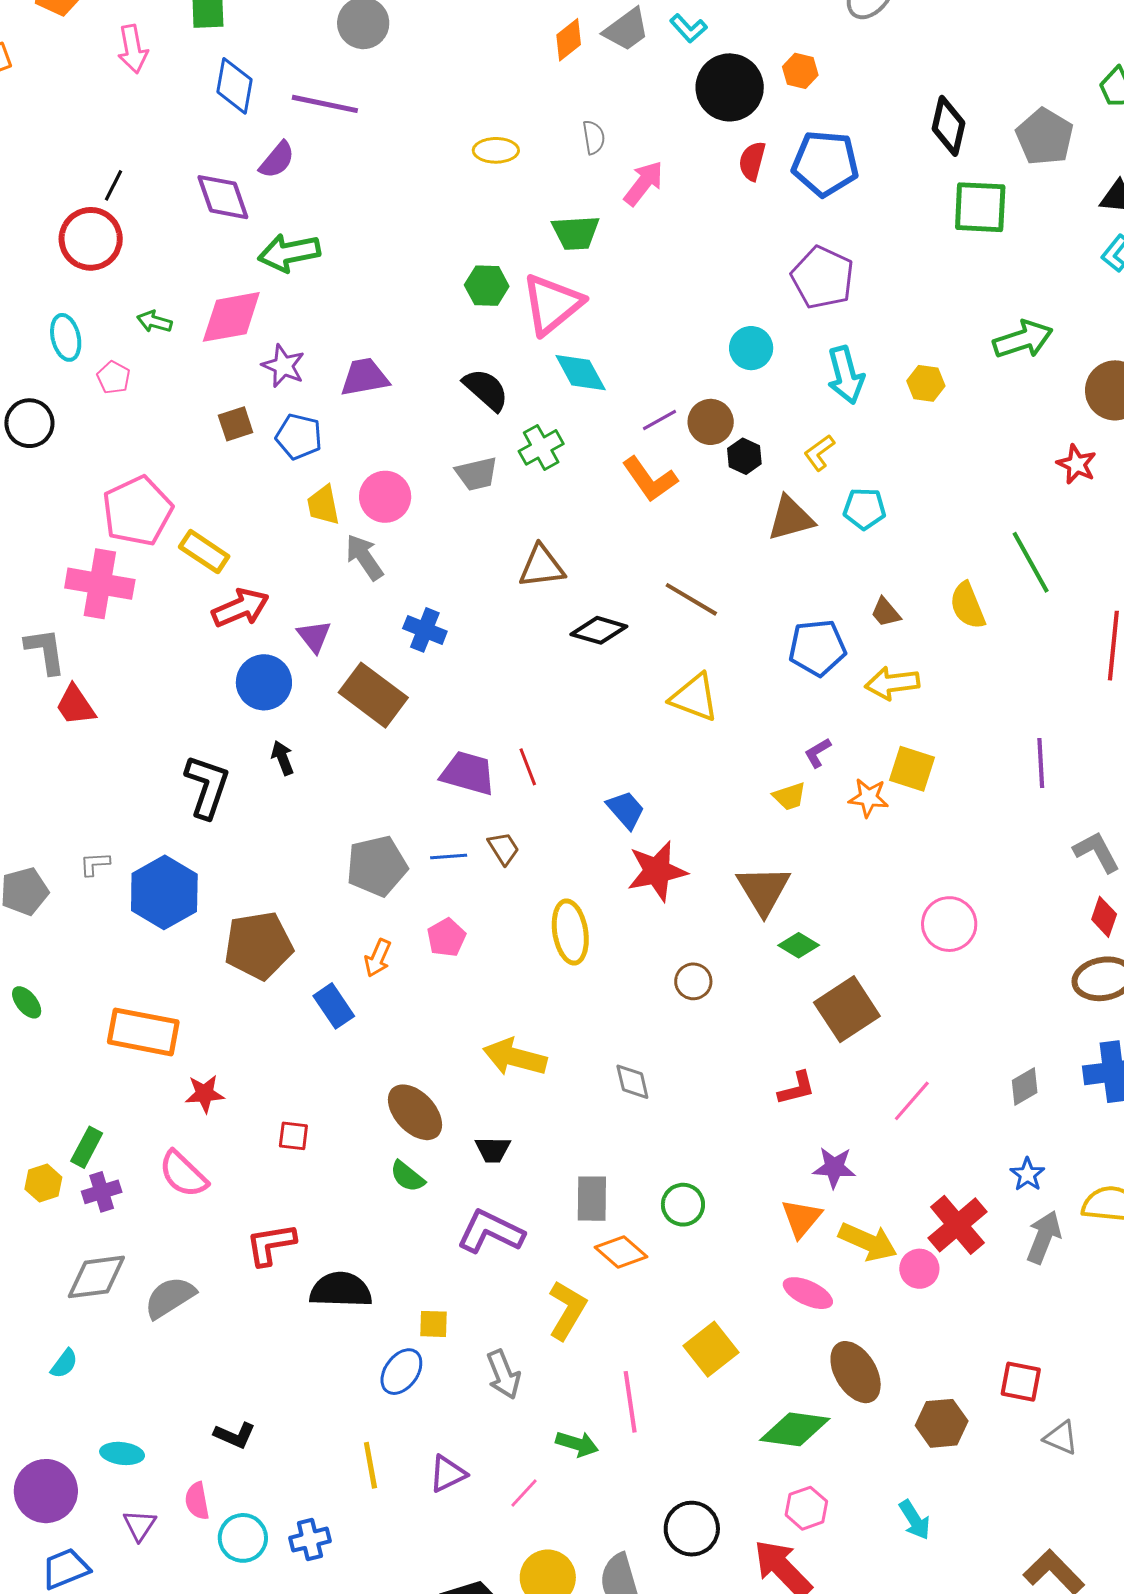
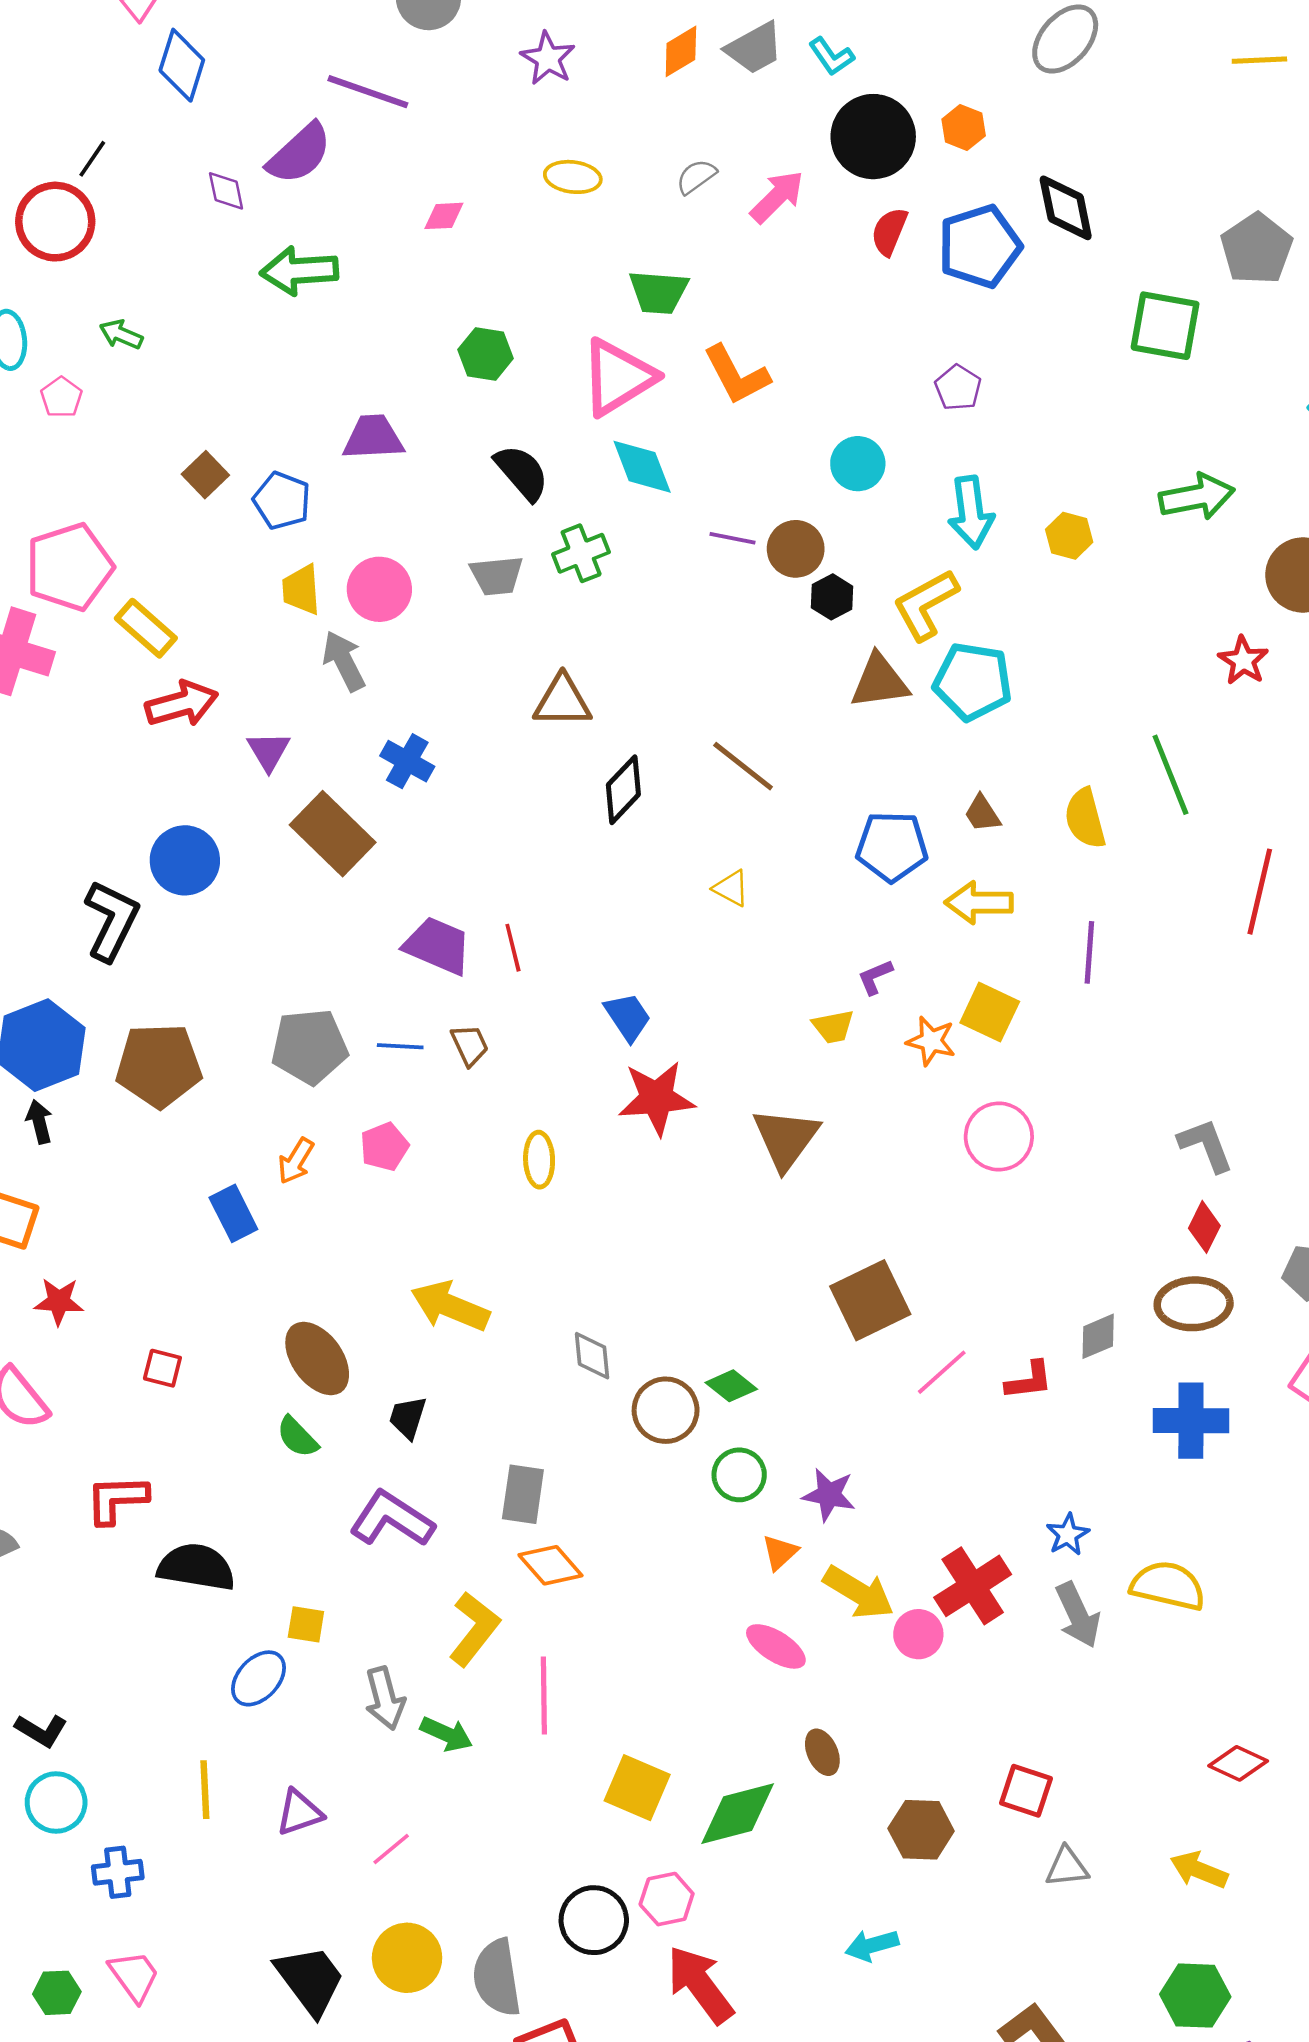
blue diamond: (234, 86) -> (182, 65), moved
black diamond: (948, 126) -> (1066, 208), moved, turned -32
gray semicircle: (594, 137) -> (696, 177), turned -124
purple semicircle: (277, 160) -> (299, 154), size x1.4
blue pentagon: (825, 163) -> (980, 246), turned -30
pink arrow: (644, 183) -> (777, 197), moved
purple diamond: (223, 197) -> (226, 191), size x0.6
purple pentagon: (823, 278) -> (958, 388), size x0.6
green hexagon: (487, 286) -> (486, 354), moved
pink diamond: (231, 317) -> (444, 216), moved, size x0.5
purple star: (283, 366) -> (548, 58), moved
purple line: (660, 420) -> (733, 538), turned 33
brown square: (236, 424) -> (205, 475), turned -33
yellow L-shape: (819, 453) -> (926, 605), size x1.6
orange L-shape: (650, 479) -> (736, 375), moved
cyan pentagon: (864, 509) -> (973, 681), size x1.5
black diamond: (599, 630) -> (623, 790), turned -70
blue circle: (264, 682) -> (185, 860), moved
yellow triangle: (694, 697) -> (731, 888), size x0.6
black arrow: (283, 758) -> (39, 1122), moved
purple line: (1041, 763) -> (1089, 952), moved
pink circle: (949, 924) -> (999, 1137), moved
yellow ellipse: (570, 932) -> (539, 1160), size x0.7
brown pentagon: (258, 945) -> (159, 1065), moved
green diamond: (799, 945) -> (731, 1386), moved
brown circle: (693, 981) -> (666, 1410), moved, size x1.4
gray diamond: (1025, 1086) -> (1098, 1336), moved
red L-shape: (797, 1088) -> (1029, 1380), moved
pink line: (912, 1101) -> (942, 1372), moved
black trapezoid: (493, 1150) -> (408, 1417), turned 99
green circle: (683, 1205) -> (739, 1475), moved
orange triangle: (801, 1218) -> (780, 1552), size x0.7
gray arrow: (1044, 1237) -> (1078, 1615), turned 126
yellow square: (711, 1349) -> (637, 1788), moved, turned -36
brown ellipse: (856, 1372) -> (822, 1752), size x0.6
pink line: (630, 1402) -> (544, 1696), moved
green diamond: (795, 1429) -> (738, 1814), turned -30
gray triangle: (1061, 1438) -> (1067, 1867), turned -36
green arrow: (577, 1444) -> (446, 1734), moved
pink hexagon: (806, 1508) -> (667, 1899), moved
cyan arrow: (915, 1520) -> (872, 1945), turned 99
cyan circle: (243, 1538) -> (56, 1803), moved

